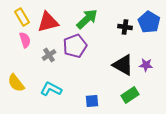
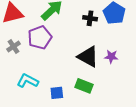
cyan L-shape: (51, 89) -> (28, 81), moved
green rectangle: (130, 95) -> (84, 86), moved, turned 54

